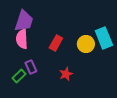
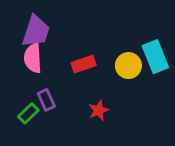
red rectangle: (56, 43) -> (84, 64), turned 42

